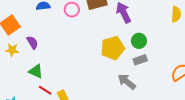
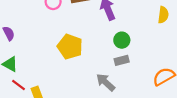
yellow pentagon: (113, 48) -> (70, 47), moved, turned 30

